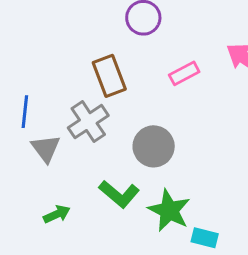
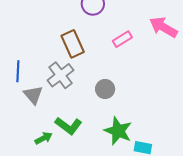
gray circle: (154, 146) -> (105, 89), size x0.7
green L-shape: (119, 194) -> (68, 126), moved

